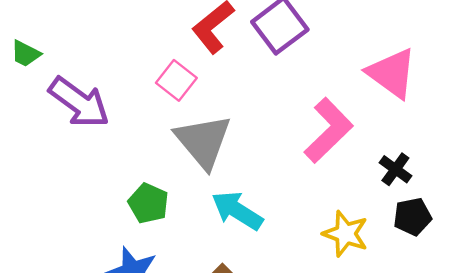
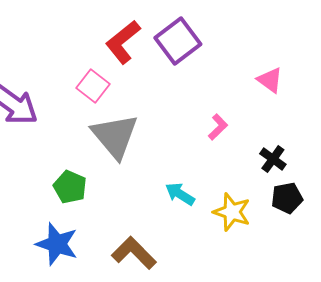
pink triangle: (392, 73) -> (270, 80), size x0.6
pink L-shape: (329, 130) -> (218, 127), size x0.5
cyan arrow: (237, 211) -> (180, 194), moved, size x0.7

